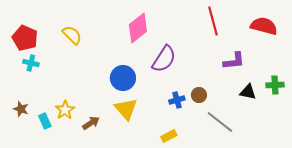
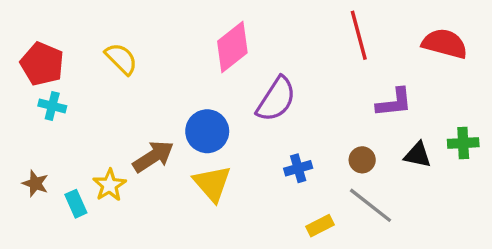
brown circle: (199, 95) -> (362, 160), moved
brown arrow: (91, 123) -> (153, 157), moved, size x1.4
yellow rectangle: (169, 136) -> (320, 226), moved

